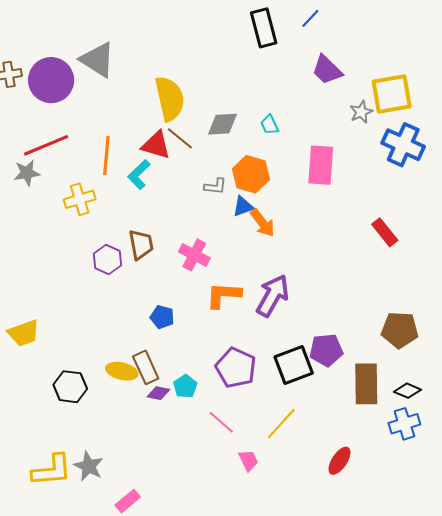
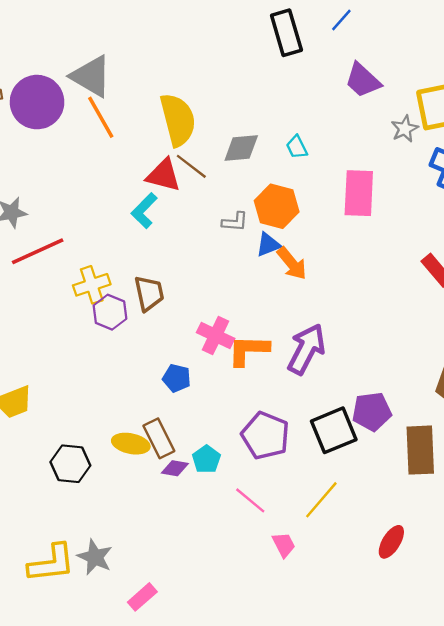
red line: (46, 145) -> (38, 251), moved
orange line: (106, 156) -> (101, 117), moved, turned -33
yellow cross: (80, 199) -> (92, 285), moved
pink cross: (194, 255) -> (216, 335), moved

